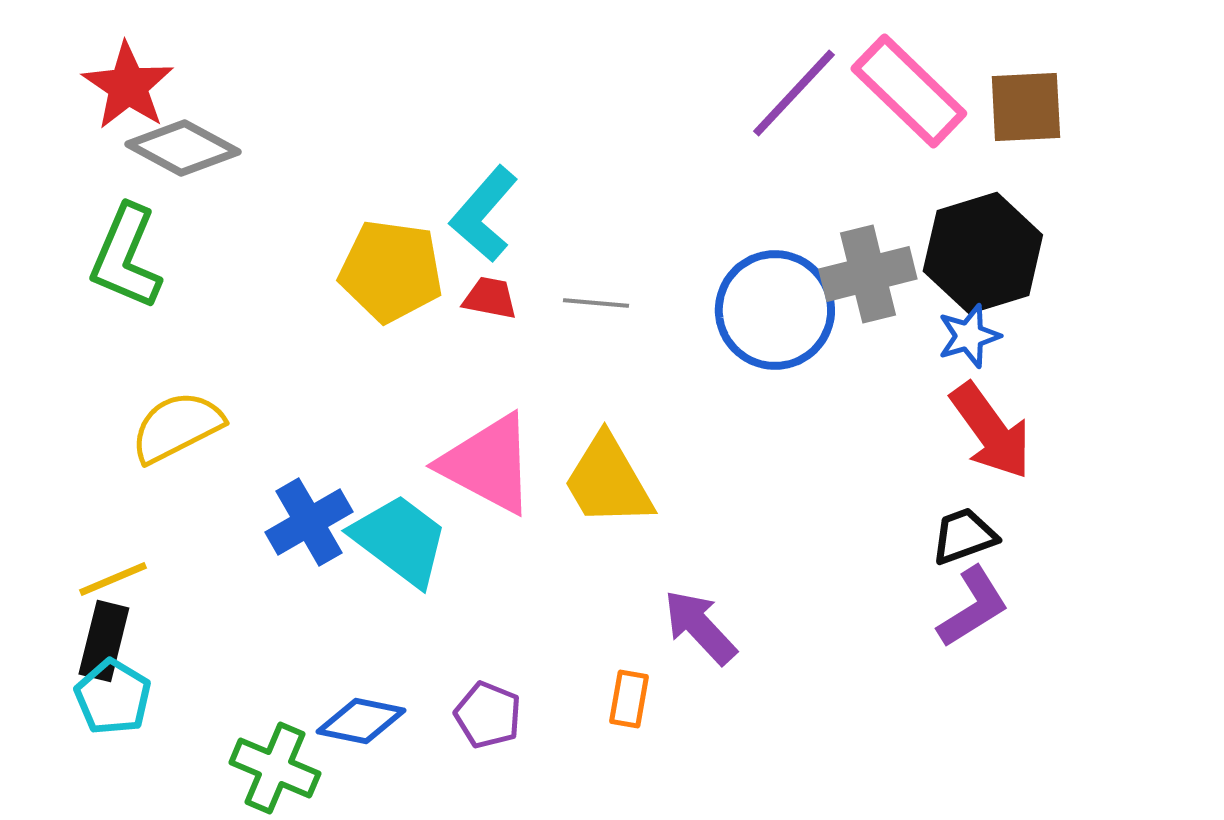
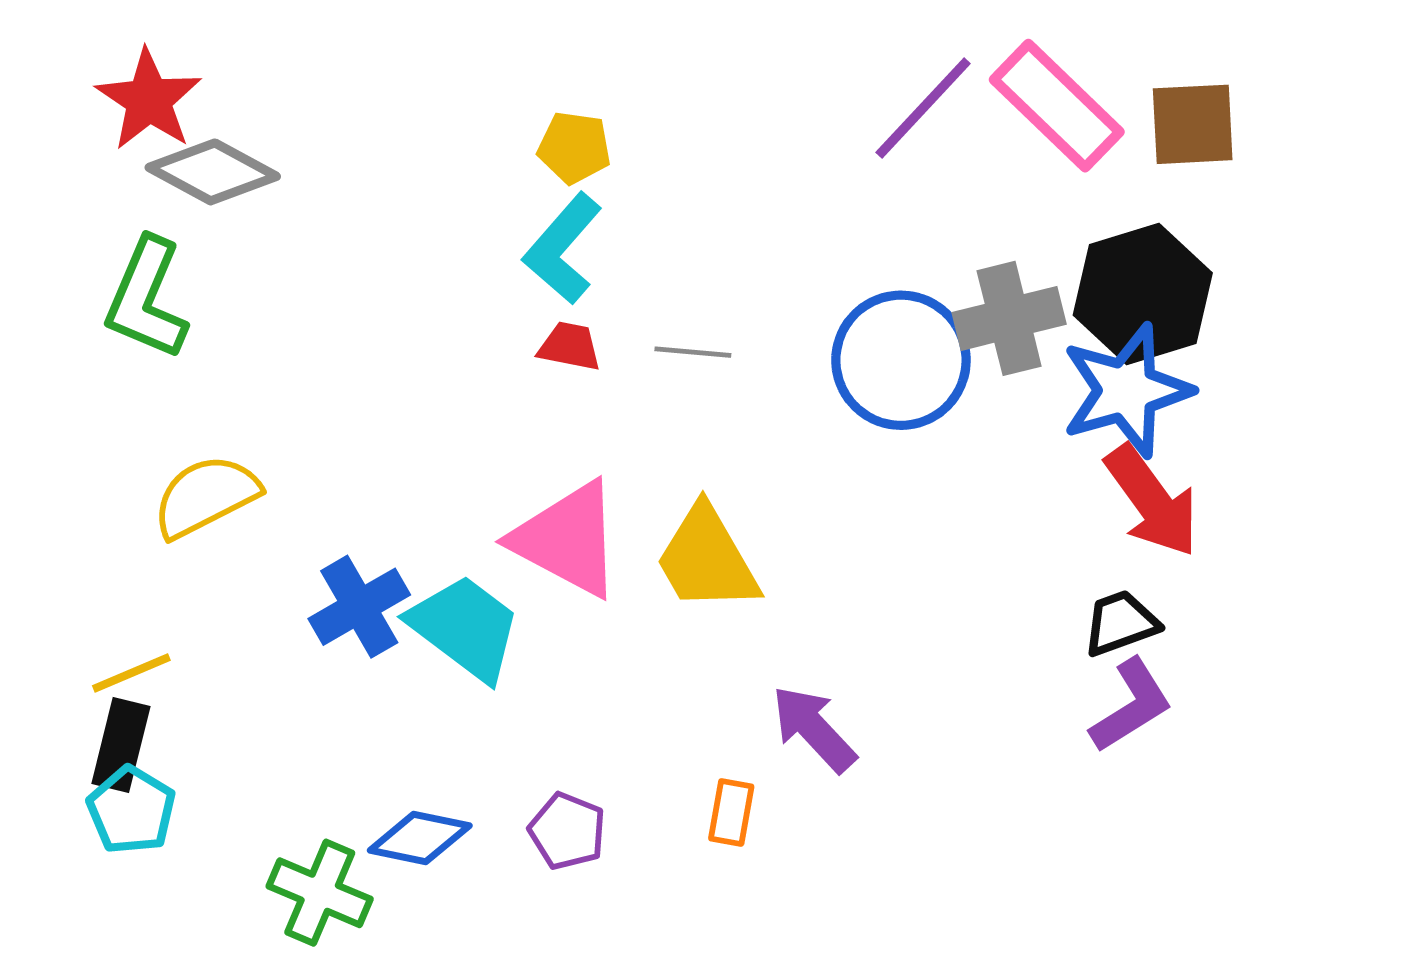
yellow pentagon: (391, 271) -> (574, 148), moved, size x0.6
blue star: (969, 336) -> (1126, 390), size x1.8

